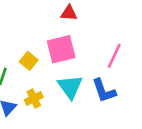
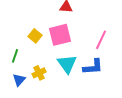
yellow square: (29, 61) -> (35, 36), moved
blue L-shape: (104, 91) -> (93, 67), turned -75

